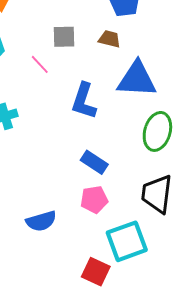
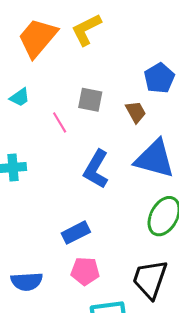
brown trapezoid: (109, 39) -> (136, 112), turned 35
blue rectangle: (94, 162) -> (76, 233), moved, turned -72

